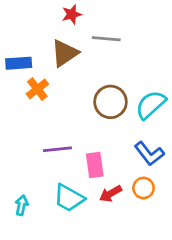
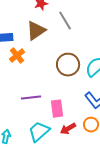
gray line: (106, 39) -> (65, 21), turned 54
cyan trapezoid: (69, 198) -> (39, 132), turned 110

